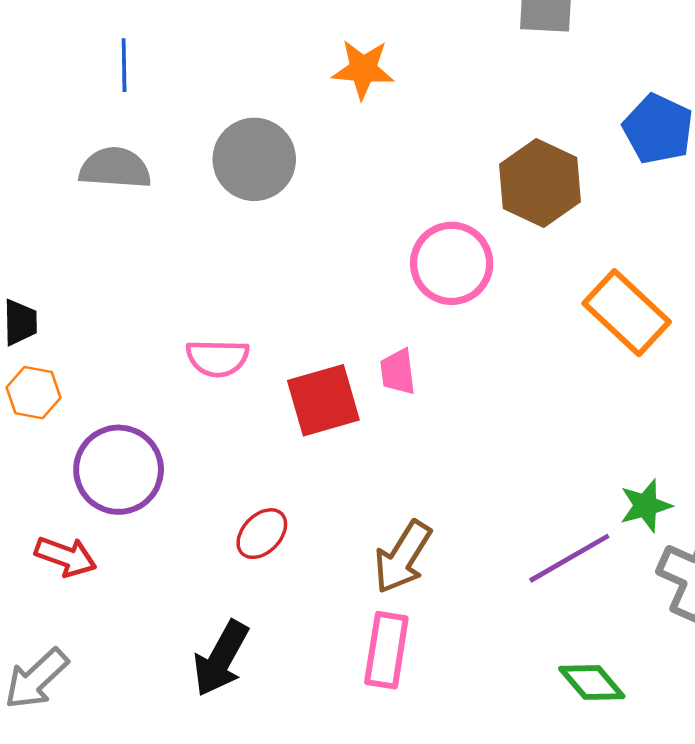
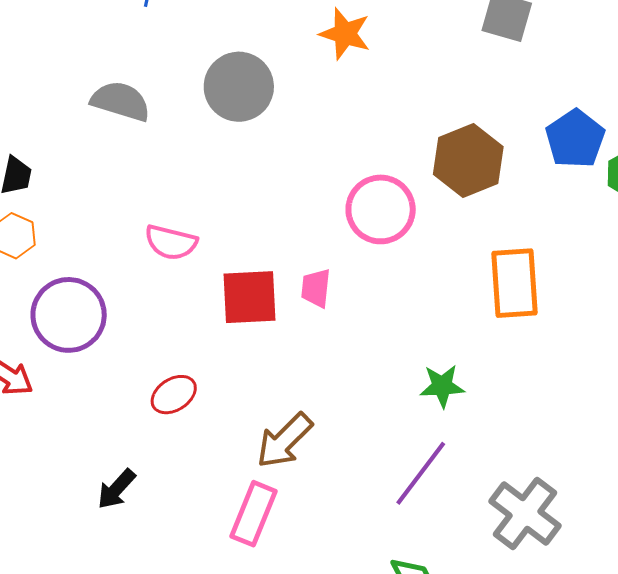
gray semicircle: (115, 168) -> (121, 101), moved
orange rectangle: (627, 313) -> (514, 283), turned 30
green star: (646, 506) -> (442, 386), moved
purple line: (569, 558) -> (421, 473), turned -36
black arrow: (221, 659) -> (116, 489), size x0.7

